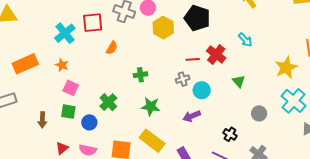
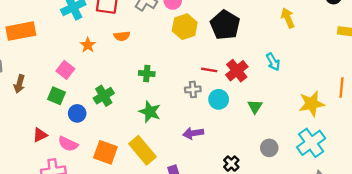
orange semicircle: (112, 48) -> (122, 36), turned 40
orange star: (62, 65) -> (88, 45), moved
cyan circle: (202, 90) -> (219, 99), moved
brown arrow: (42, 120) -> (19, 84), moved

